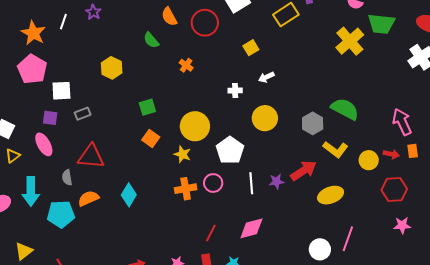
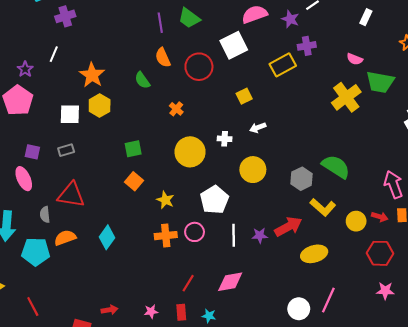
purple star: (93, 12) -> (25, 69), moved
orange star: (33, 33) -> (92, 75), moved
white square: (61, 91) -> (70, 114), moved
yellow circle: (195, 126) -> (190, 152), moved

